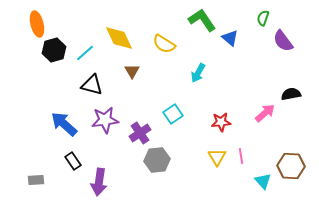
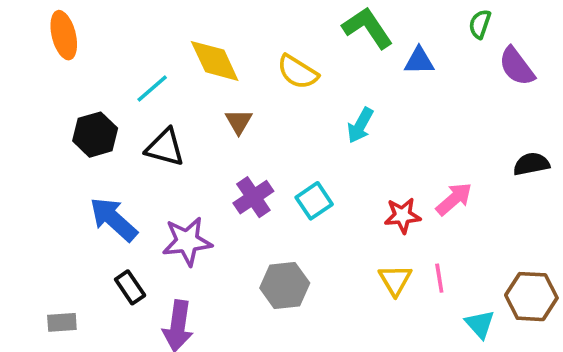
blue triangle: (230, 38) -> (419, 61), turned -42
black hexagon: (54, 50) -> (95, 135), moved
pink arrow: (265, 113) -> (454, 199), moved
purple star: (105, 120) -> (187, 241), moved
purple cross: (140, 133) -> (253, 197), moved

